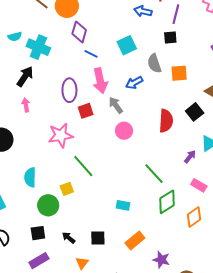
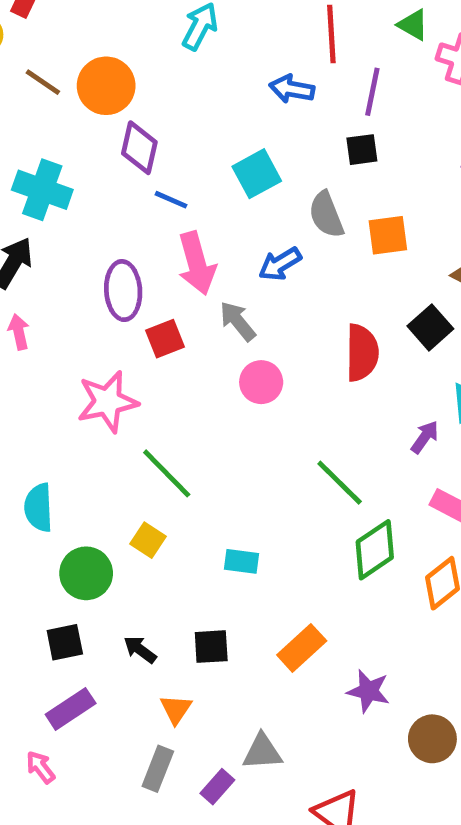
yellow square: (67, 189) -> (148, 540), moved, turned -32
cyan rectangle: (123, 205) -> (241, 561), moved

